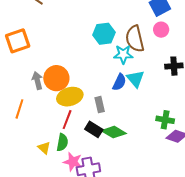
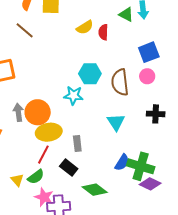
cyan star: (123, 54) -> (73, 95), moved
blue semicircle: (119, 82) -> (122, 162), moved
green cross: (165, 120) -> (141, 166), size x1.5
green diamond: (114, 132) -> (95, 190), moved
green semicircle: (62, 142) -> (36, 177), turned 36

